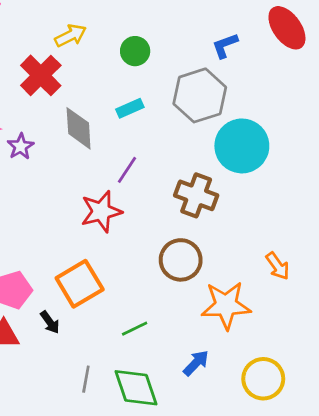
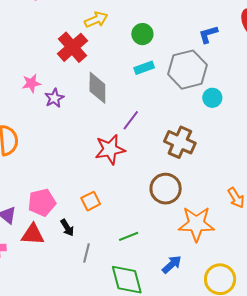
cyan rectangle: (130, 108) -> (144, 68), moved
cyan circle: (242, 146) -> (212, 98), moved, size x0.5
orange square: (80, 284) -> (91, 201), size x0.6
gray line: (86, 379) -> (86, 253), moved

